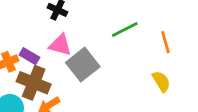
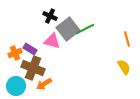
green line: (125, 29) -> (85, 29), moved
gray square: (83, 65) -> (68, 29), moved

